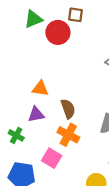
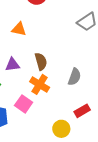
orange triangle: (40, 89) -> (19, 29), moved

